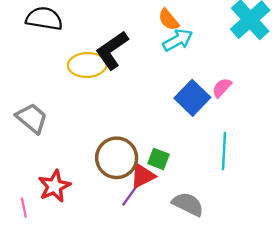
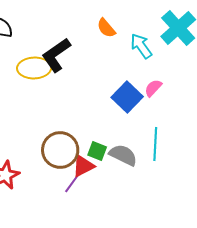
cyan arrow: (178, 40) -> (141, 46), moved, turned -96
gray semicircle: (188, 204) -> (123, 155), moved

